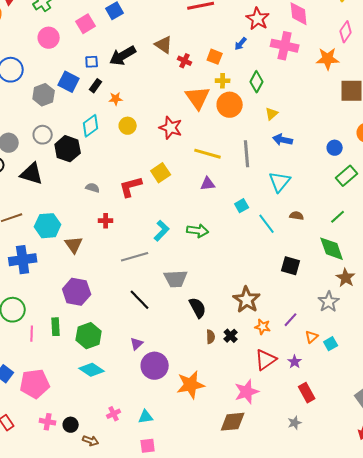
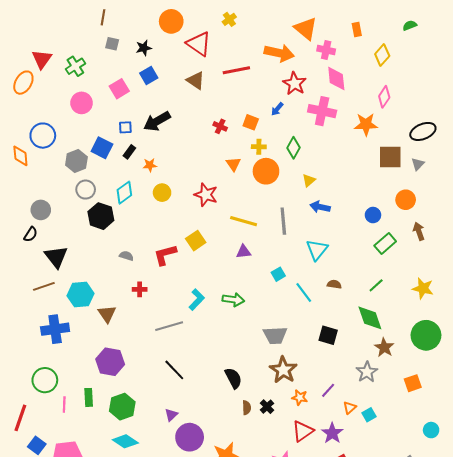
brown triangle: (164, 45) -> (196, 81), moved
orange triangle: (198, 98) -> (233, 164), size x0.6
gray circle: (43, 135) -> (86, 190), moved
black triangle: (32, 174) -> (56, 257), moved, turned 35
gray trapezoid: (176, 279) -> (275, 335), moved
purple star: (295, 362) -> (332, 433), size x1.5

